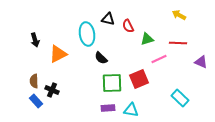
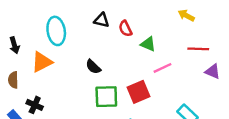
cyan ellipse: (87, 34) -> (56, 31), moved
green triangle: (147, 39) -> (148, 44), turned 40
red line: (178, 43) -> (198, 49), moved
brown semicircle: (34, 81) -> (13, 80), moved

